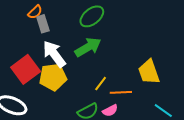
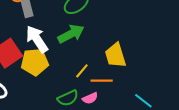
yellow trapezoid: (149, 72) -> (115, 55), moved

